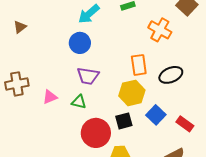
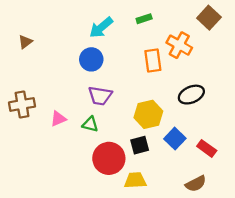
orange rectangle: (139, 65) -> (153, 60), moved

